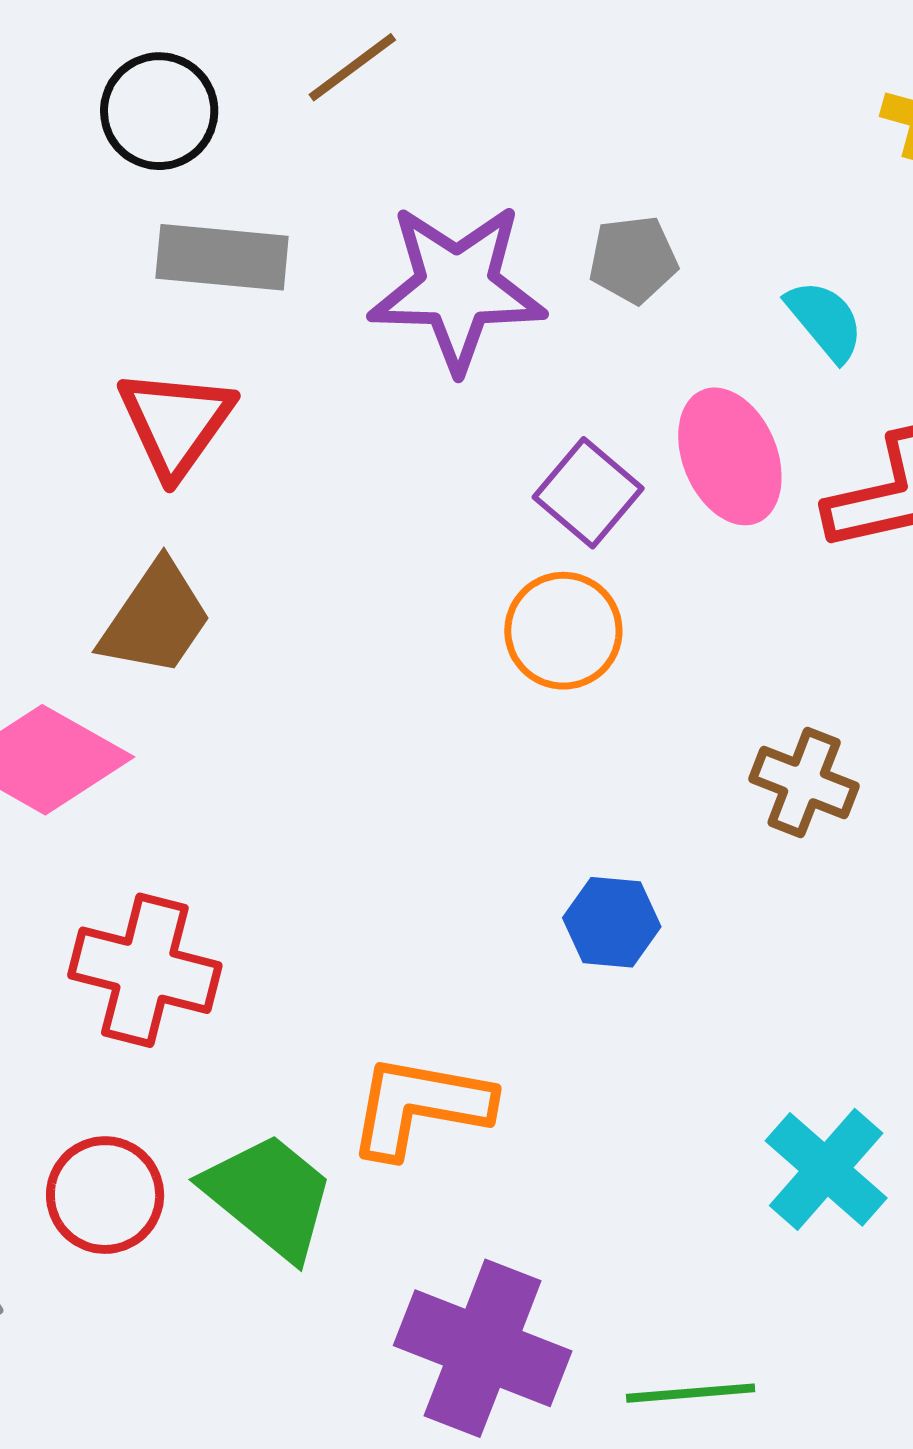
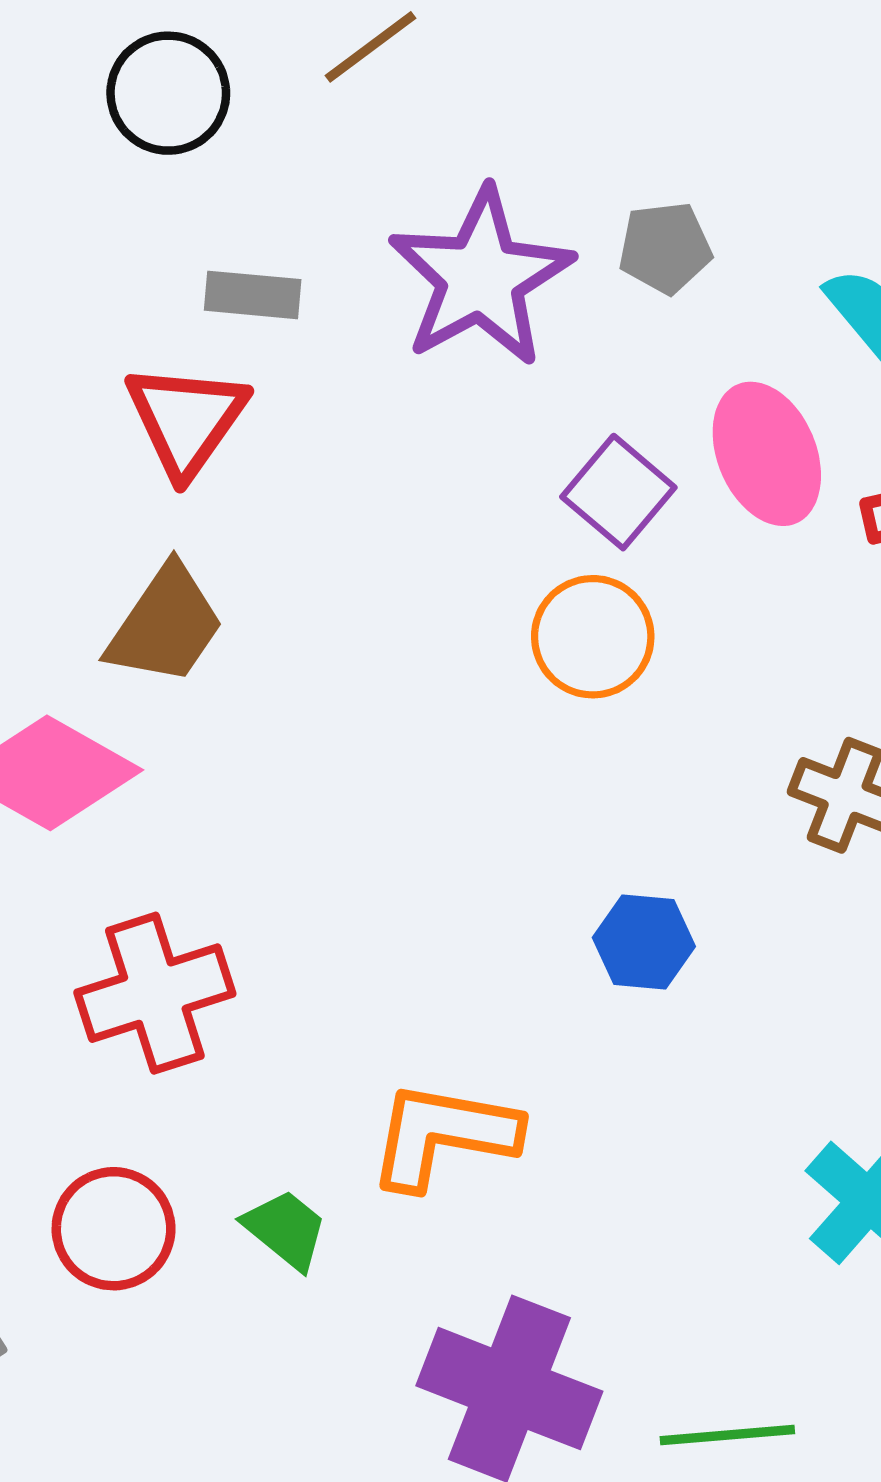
gray rectangle: (222, 257) -> (253, 295), moved, size x0.7
purple star: (457, 287) -> (481, 277), turned -30
red cross: (145, 970) -> (155, 993), turned -32
green trapezoid: (269, 1196) -> (286, 1229), size x0.6

